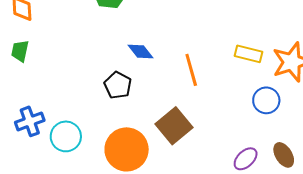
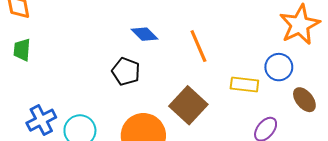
yellow rectangle: (249, 54) -> (244, 84), moved
brown ellipse: (284, 155) -> (304, 100), moved

